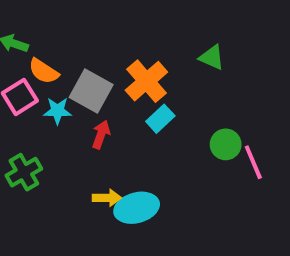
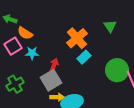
green triangle: (212, 57) -> (110, 26), turned 32
gray square: (91, 91) -> (51, 80), moved, turned 30
green circle: (226, 144) -> (117, 70), size x1.5

